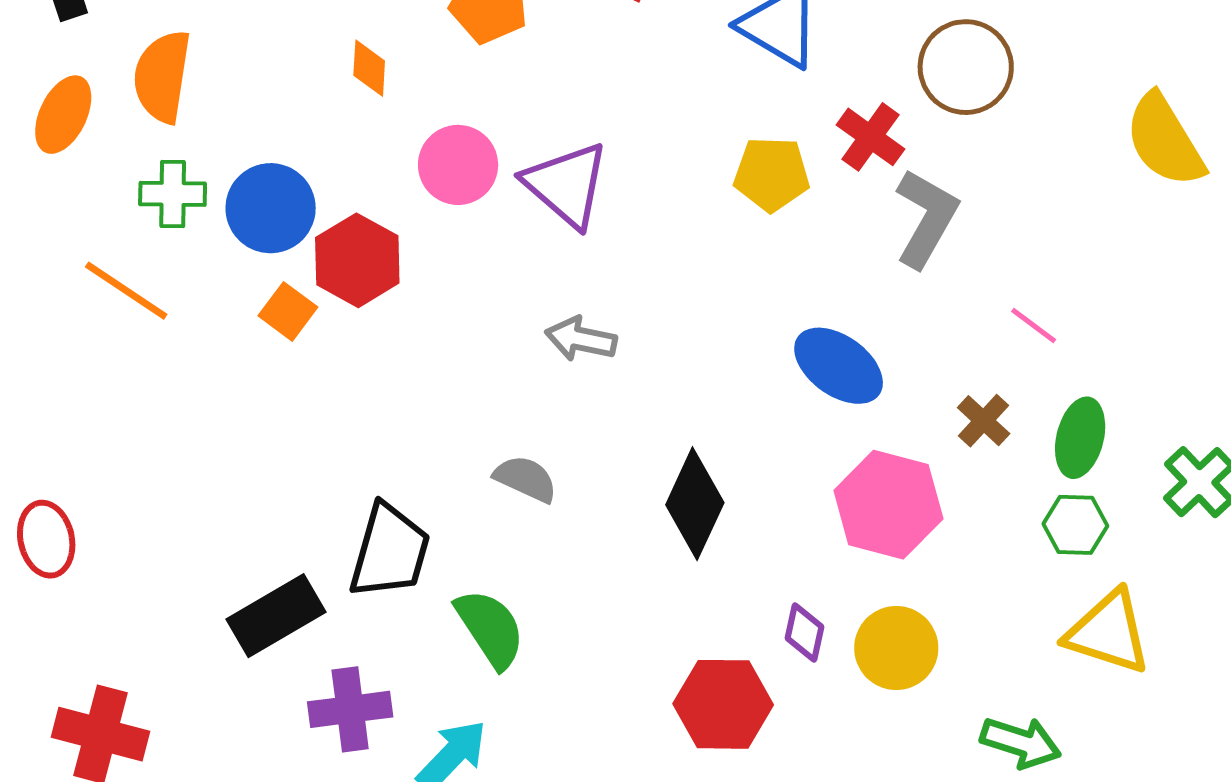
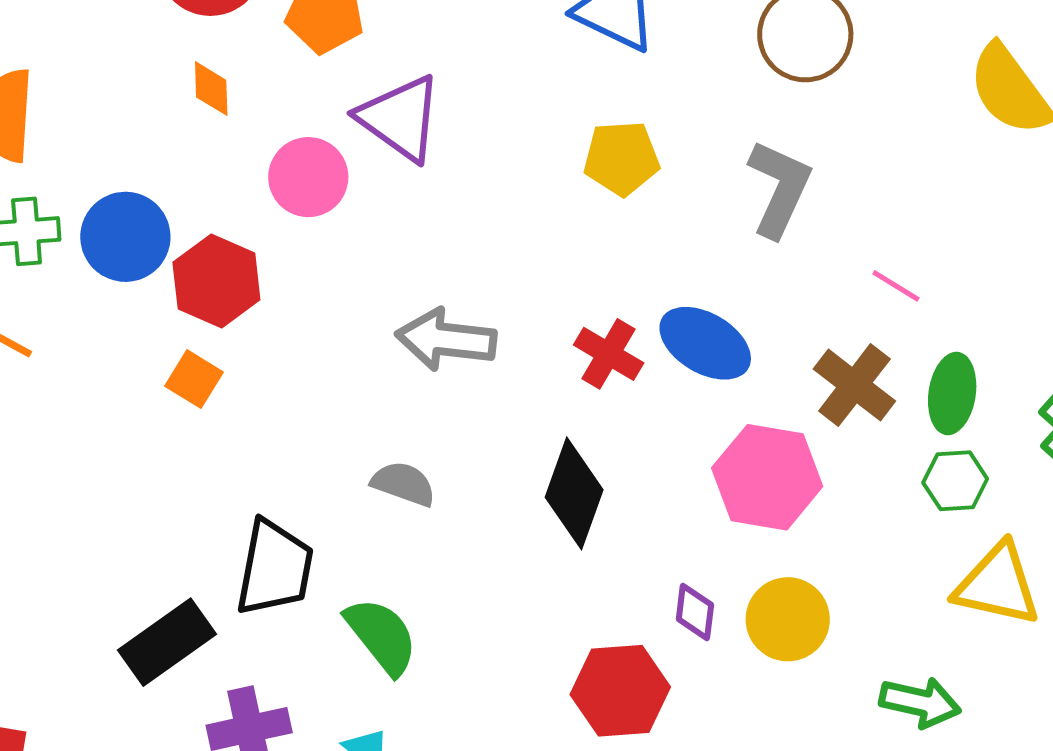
red cross: (871, 137) -> (609, 354), moved
purple triangle: (566, 185) -> (400, 118), moved
orange square: (288, 311) -> (194, 379), moved
gray arrow: (581, 339) -> (446, 339), size x1.4
brown cross: (984, 421) -> (854, 385), size x1.5

